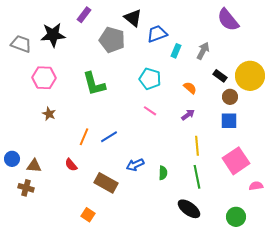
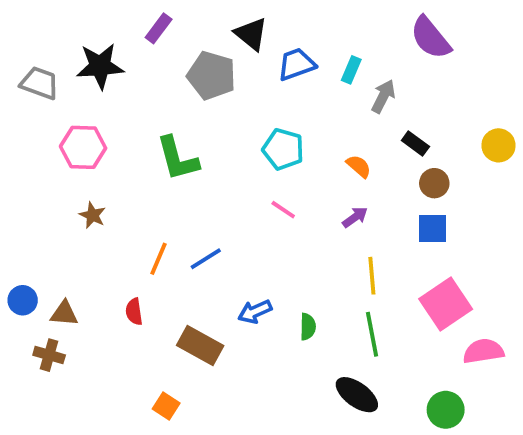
cyan rectangle: (176, 51) -> (351, 70), moved
yellow circle: (250, 76) -> (498, 145), moved, size x0.6
red semicircle: (71, 165) -> (134, 312), turned 32
pink semicircle: (256, 186) -> (483, 351), size x1.5

